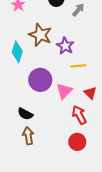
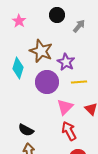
purple circle: (40, 80) -> (47, 82), moved
red arrow: (79, 115) -> (69, 131), moved

